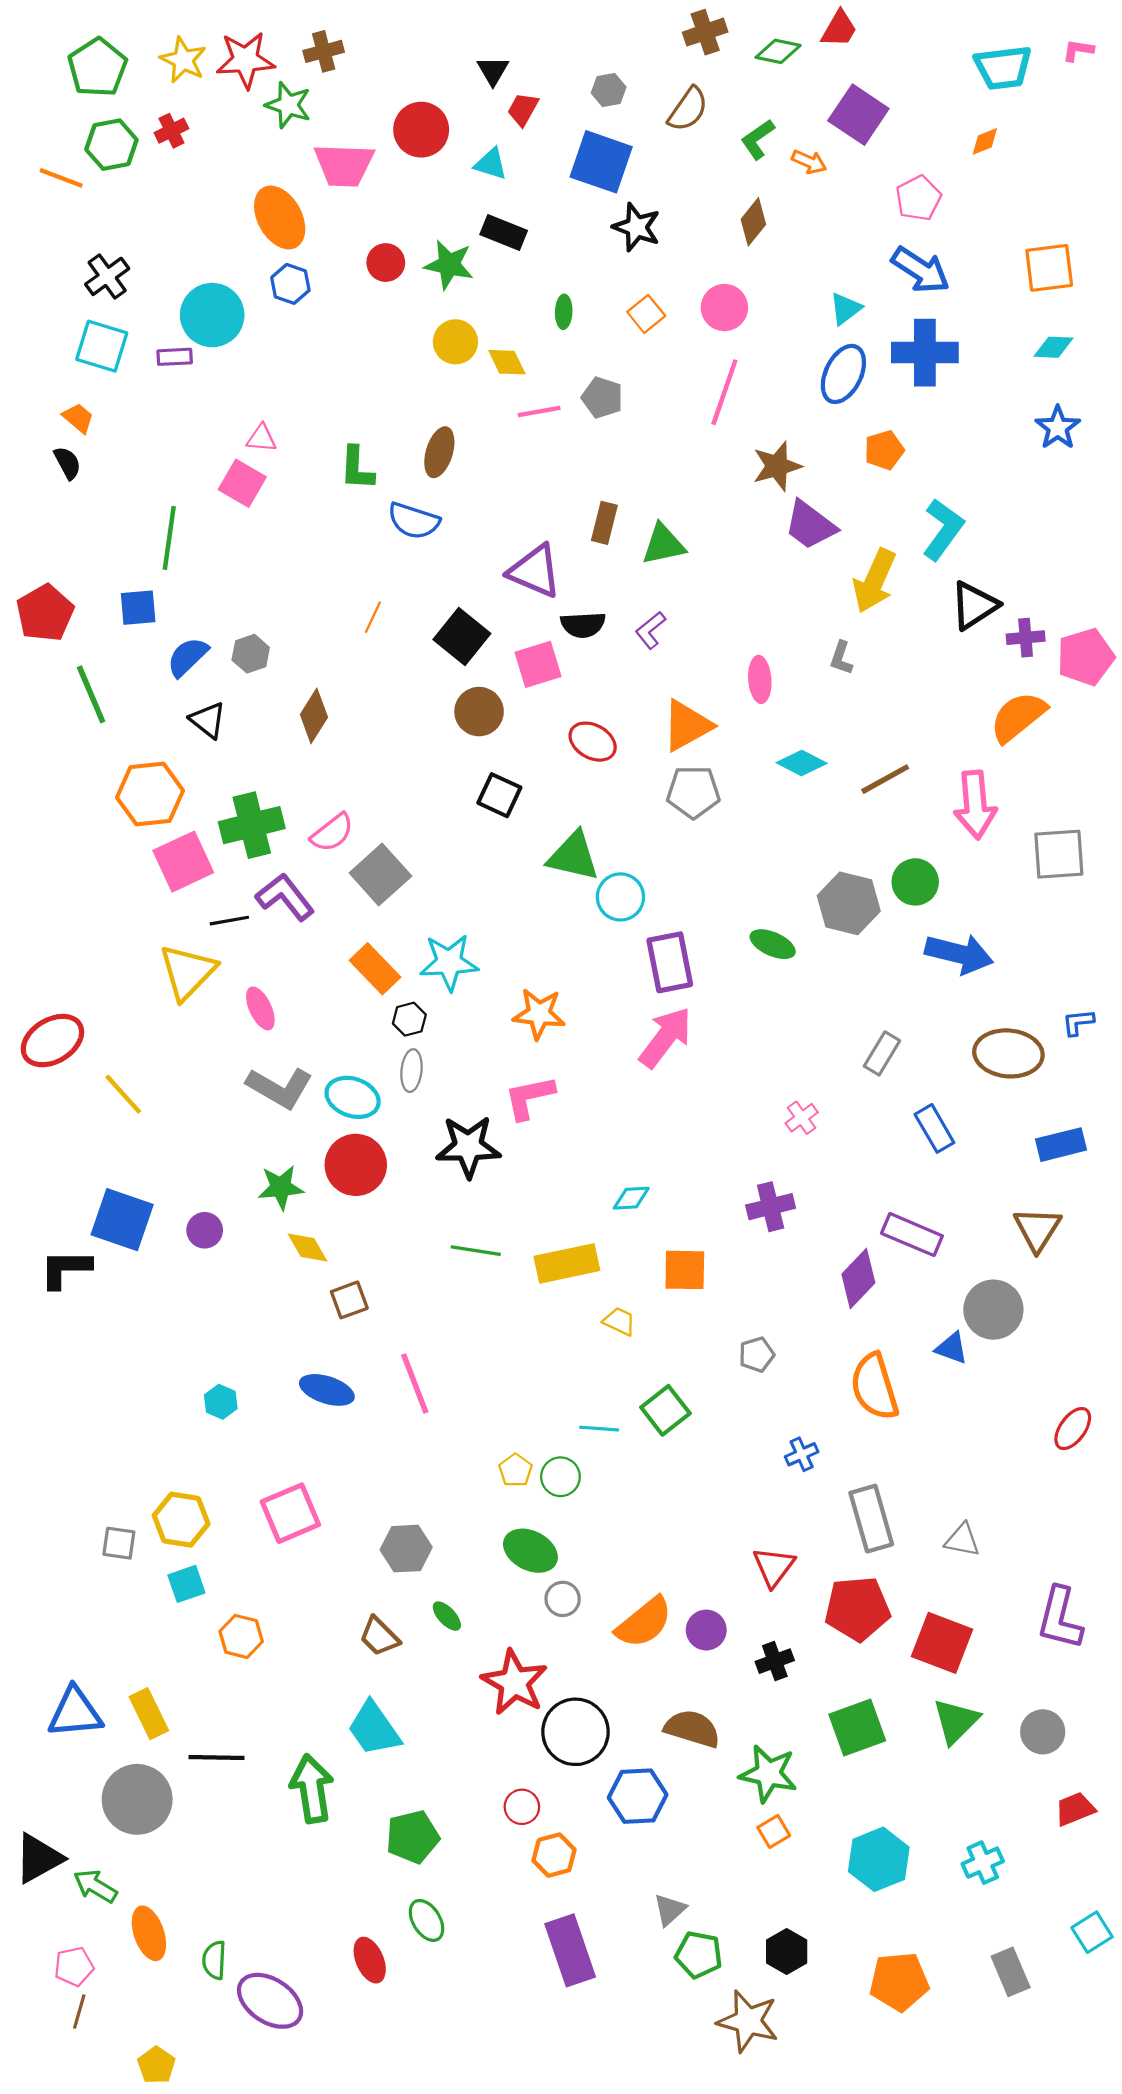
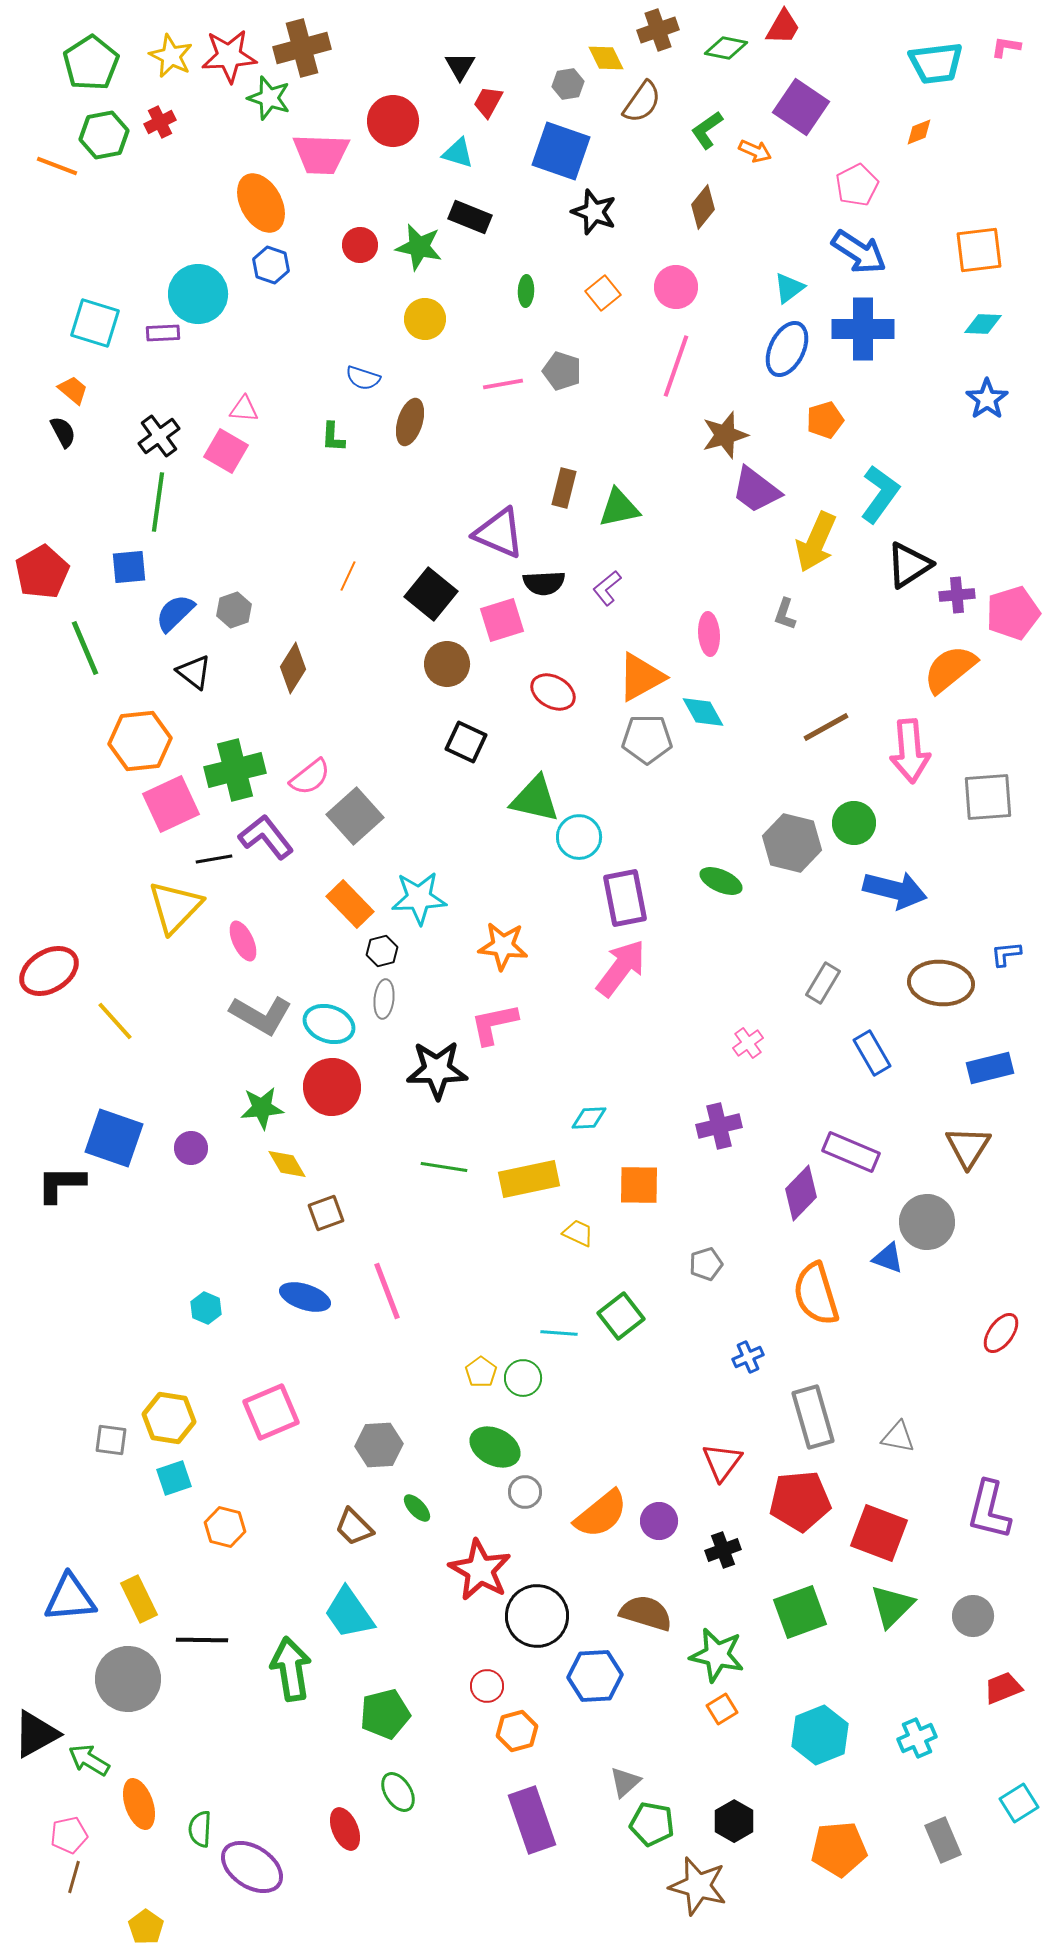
brown cross: (324, 51) -> (302, 48), size x1.5
black cross: (107, 276) -> (159, 436), moved
yellow diamond: (507, 362) -> (606, 58), moved
green L-shape: (357, 468) -> (333, 437), size x0.7
blue semicircle: (414, 521) -> (363, 378), moved, size x0.7
cyan diamond: (802, 763) -> (703, 712), moved, turned 33

